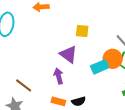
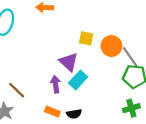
orange circle: (113, 59) -> (111, 46), moved
cyan rectangle: (100, 67) -> (78, 80), moved, turned -30

